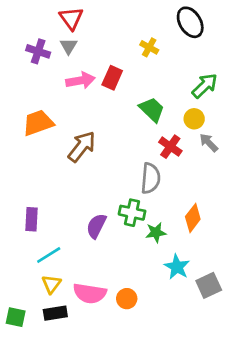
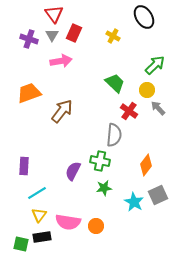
red rectangle: (112, 78) -> (74, 33), moved
green star: (156, 232) -> (104, 188), moved
gray square: (209, 285) -> (158, 195), moved
green square: (16, 317) -> (21, 244), moved

